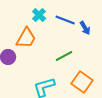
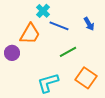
blue line: (65, 20) -> (59, 26), moved

